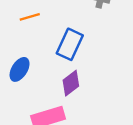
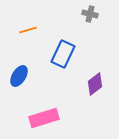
purple diamond: (71, 83) -> (95, 84), moved

